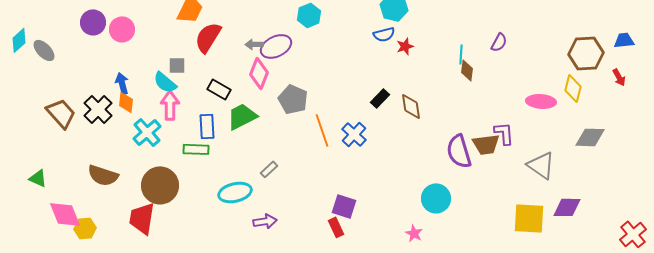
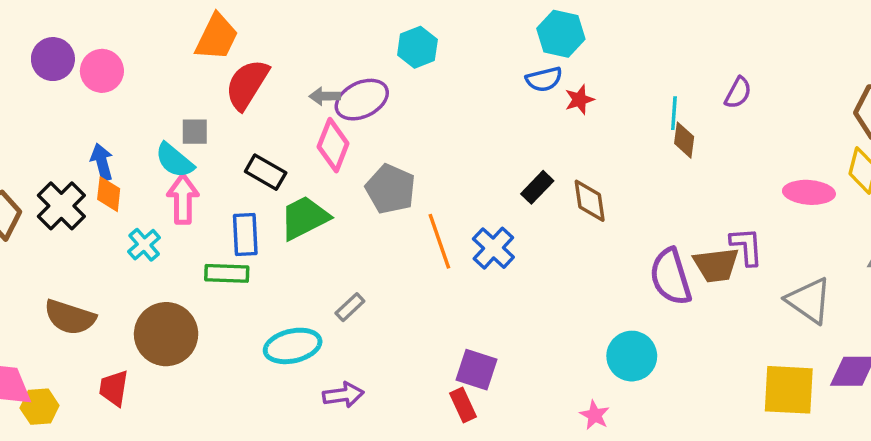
cyan cross: (147, 132) -> (144, 245), size x0.7
red trapezoid: (142, 218) -> (114, 388), moved, size x0.7

